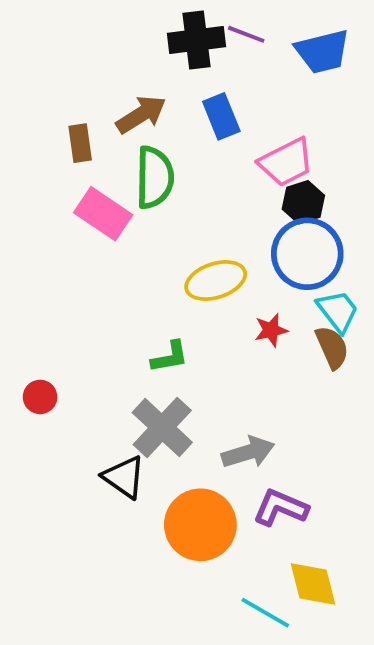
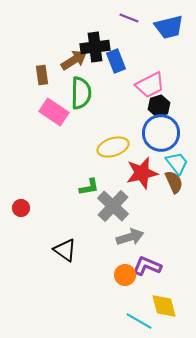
black cross: (197, 40) -> (95, 47), moved
red star: (271, 330) -> (142, 173), size x1.8
gray cross: (162, 427) -> (113, 206), moved
orange circle: (200, 525) -> (125, 275), moved, size x0.6

